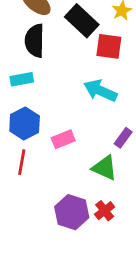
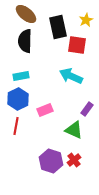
black rectangle: (82, 21) -> (58, 27), turned 35
cyan rectangle: (22, 79) -> (21, 76), moved

